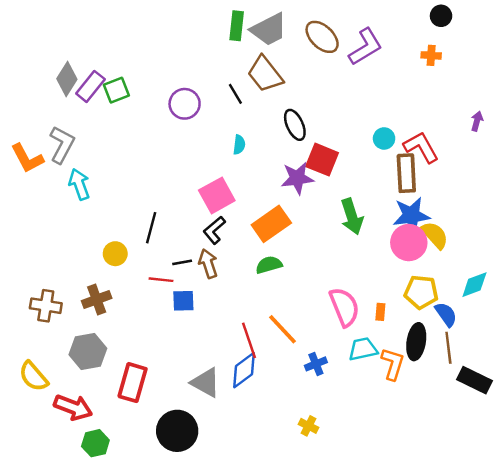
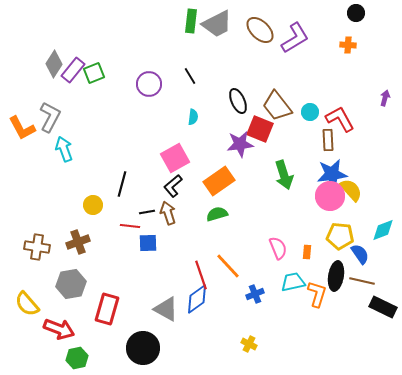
brown trapezoid: (265, 74) -> (277, 106), moved
brown rectangle: (406, 173) -> (328, 140), size x0.7
pink semicircle: (344, 307) -> (278, 248), size x0.7
brown line: (448, 348) -> (362, 281), turned -70

